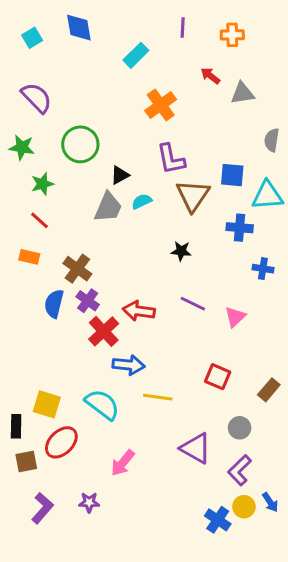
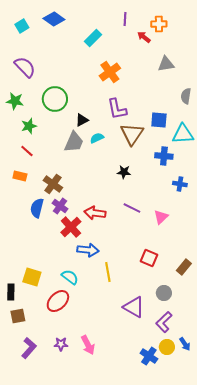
blue diamond: (79, 28) -> (54, 19), turned -45
red arrow: (210, 76) -> (144, 37), moved
yellow line: (158, 397) -> (108, 272), turned 72
cyan semicircle: (102, 404) -> (70, 277), size x0.7
red ellipse: (61, 442) -> (58, 301), moved
pink arrow: (123, 463) -> (88, 345), moved, turned -66

